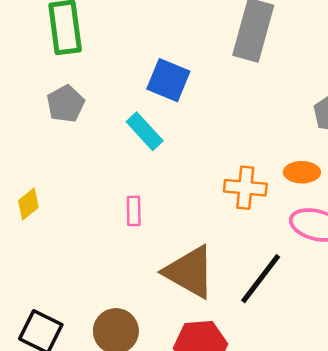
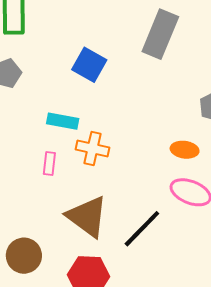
cyan rectangle: (145, 131) -> (63, 121), moved, turned -44
orange cross: (245, 188) -> (93, 148), moved

